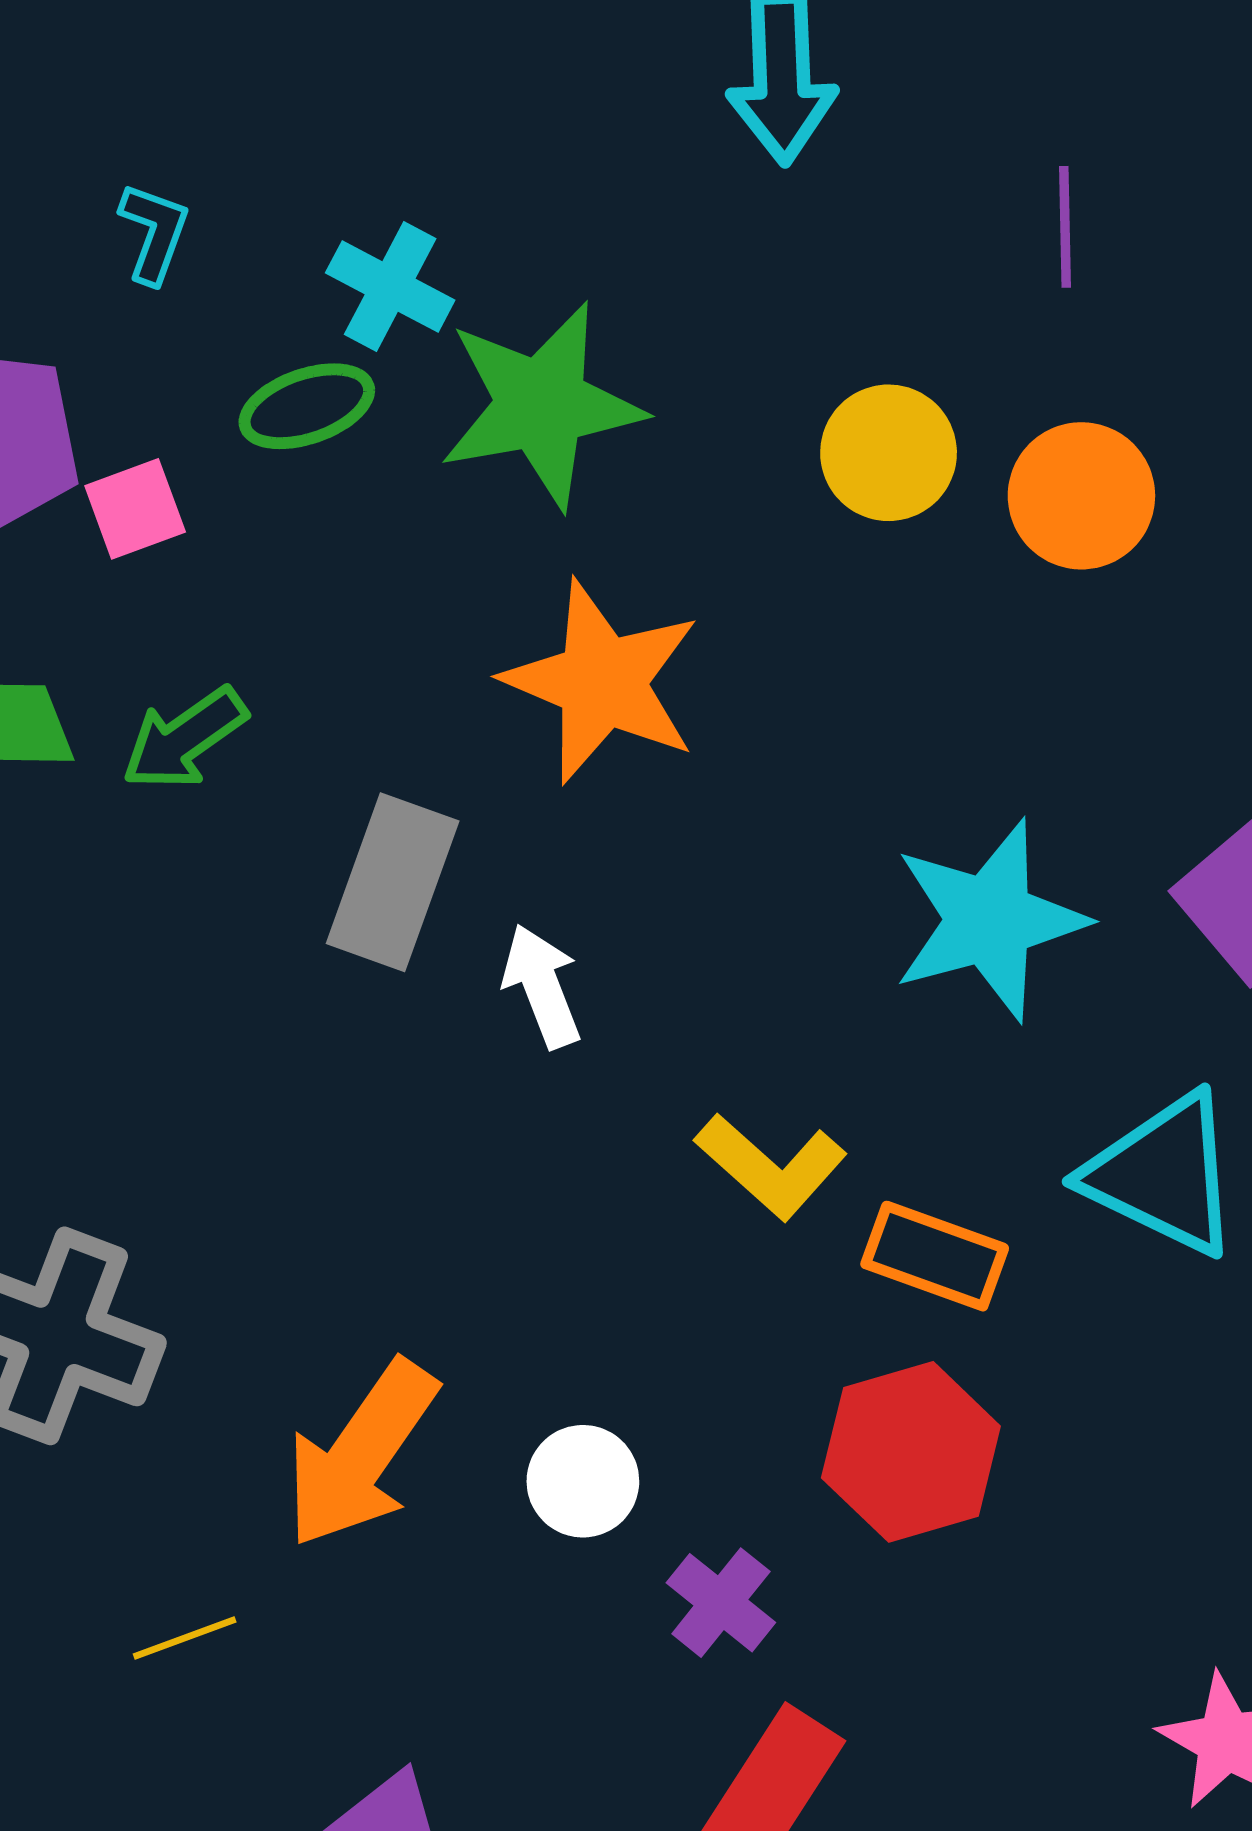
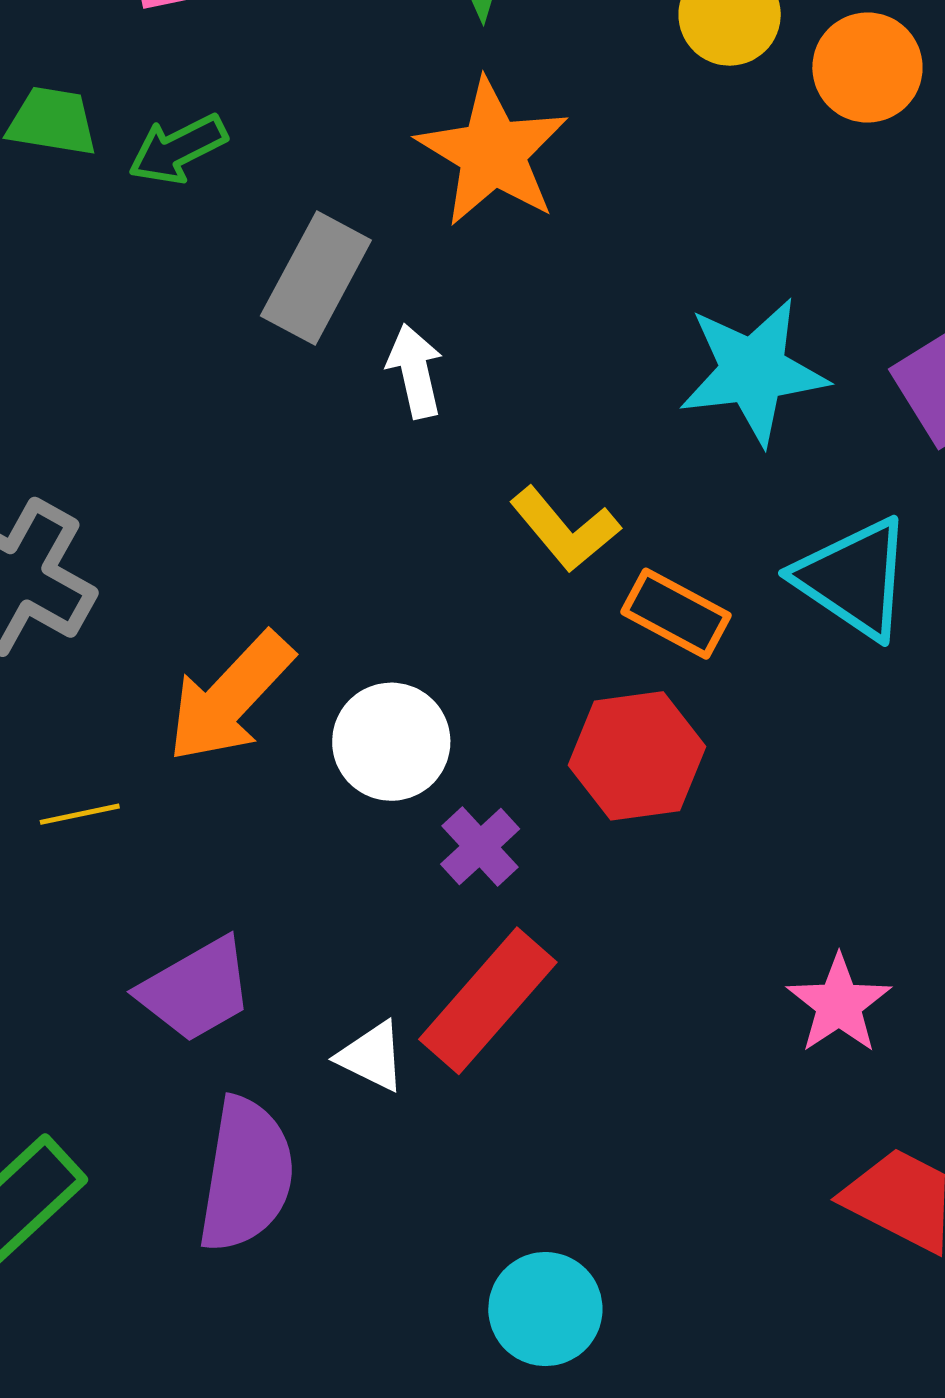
white circle: (583, 1481) -> (391, 742), size x1.4

